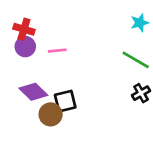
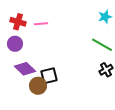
purple circle: (25, 47) -> (15, 44), moved
pink line: (57, 51) -> (41, 24), moved

